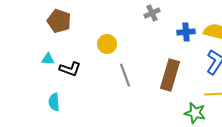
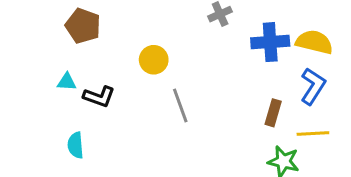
blue cross: (186, 32) -> (270, 42), size x1.4
brown rectangle: (170, 75) -> (273, 113), moved, size x0.6

